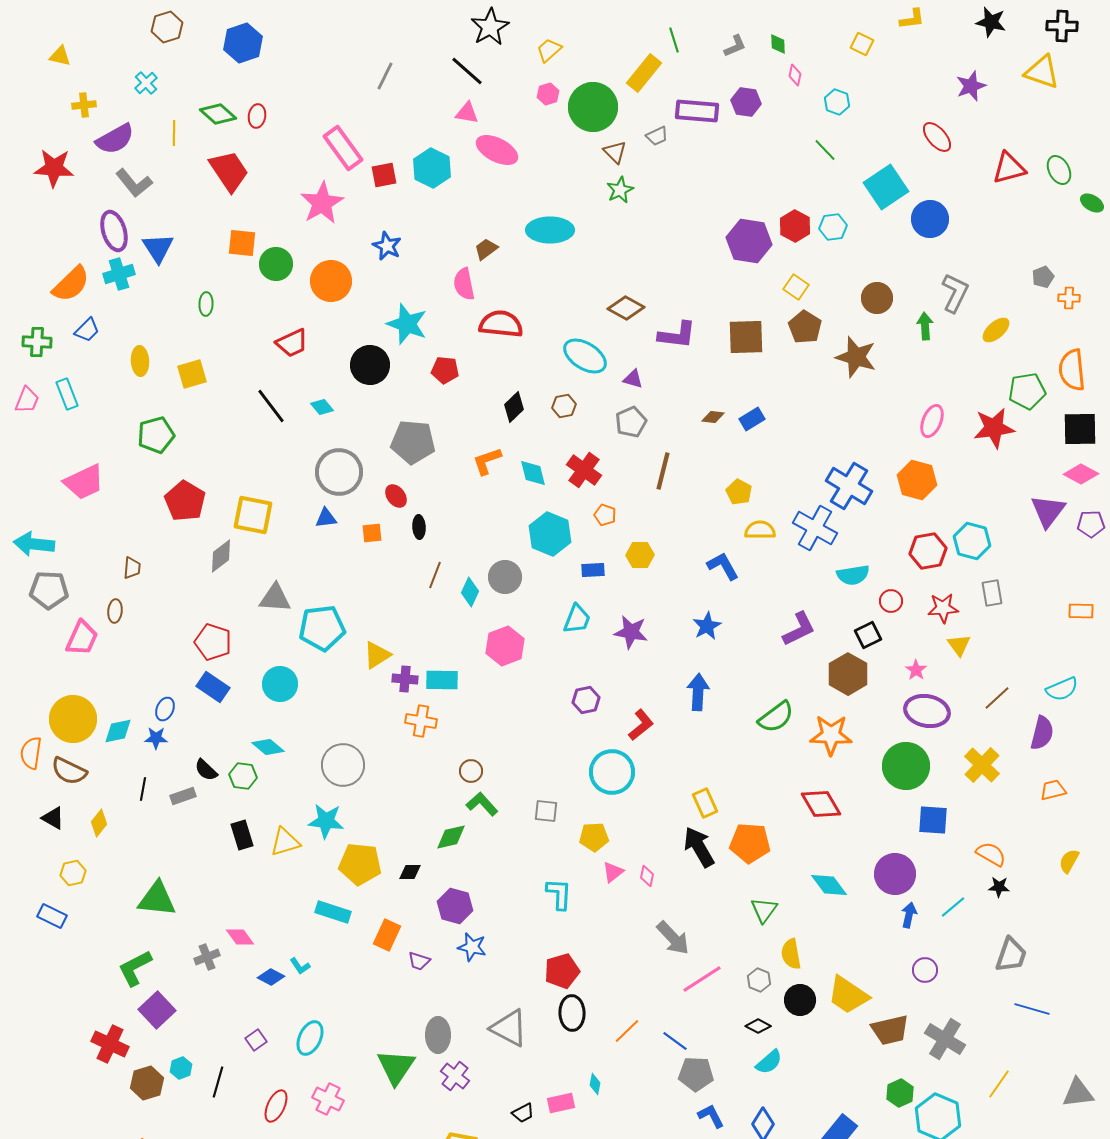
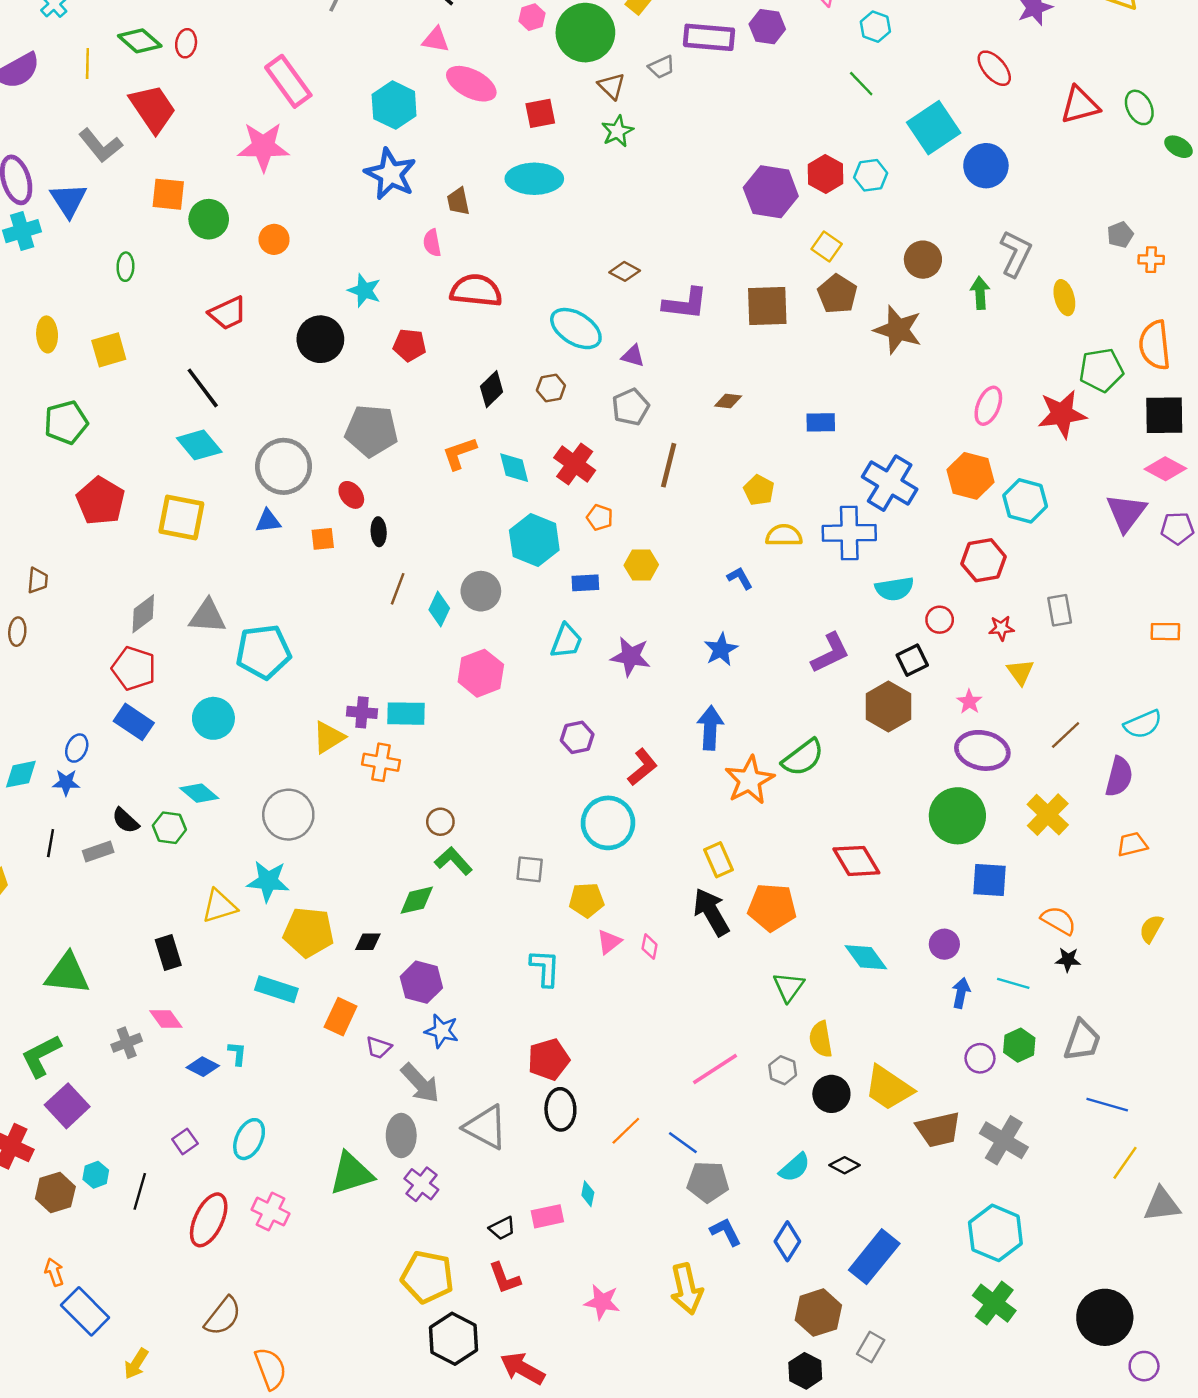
red square: (384, 175) -> (540, 113), moved
gray L-shape: (134, 183) -> (101, 145), moved
pink star: (322, 203) -> (263, 147), turned 30
blue star: (387, 246) -> (391, 174), moved, size x1.5
brown trapezoid: (486, 249) -> (458, 201), turned -65
orange circle: (331, 281) -> (274, 239), size x0.6
pink semicircle: (464, 284) -> (432, 243), size x0.7
brown diamond: (626, 308) -> (625, 271), size x0.7
cyan star: (407, 324) -> (364, 290), size x0.7
yellow ellipse: (996, 330) -> (1064, 298), turned -64
cyan diamond: (322, 407) -> (199, 445), moved, size x1.6
blue rectangle: (752, 419) -> (821, 422), moved, turned 30
blue cross: (815, 528) -> (849, 533), turned -30
cyan hexagon: (972, 541) -> (1025, 501), moved
gray diamond: (221, 556) -> (143, 614), moved
blue L-shape: (723, 566) -> (740, 578), size x0.7
red star: (943, 608) -> (1001, 628), size x0.7
yellow triangle: (377, 655) -> (329, 737), moved
orange star: (831, 735) -> (749, 780), moved, turned -30
black rectangle: (242, 835) -> (168, 952), moved
purple circle: (895, 874) -> (944, 944), size x0.6
cyan line: (953, 907) -> (1013, 983), turned 56
gray arrow: (673, 938) -> (420, 1083), moved
cyan L-shape: (300, 966) -> (237, 1053), turned -140
black diamond: (758, 1026) -> (845, 1165), moved
green triangle: (396, 1067) -> (351, 1174), turned 39
yellow line: (999, 1084) -> (1125, 1163), moved
green hexagon: (900, 1093) -> (1019, 1045), moved
red ellipse: (276, 1106) -> (209, 1220), size x1.4

